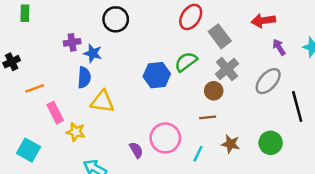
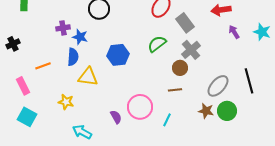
blue hexagon: (157, 75) -> (118, 55), moved
gray ellipse: (268, 81) -> (218, 86), moved
orange line: (35, 88) -> (43, 66), moved
pink rectangle: (55, 113) -> (23, 86), moved
brown star: (231, 144) -> (206, 111), moved

